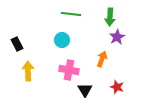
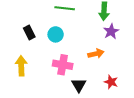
black rectangle: (17, 44) -> (29, 32), moved
orange arrow: (102, 59) -> (96, 54), turned 56

